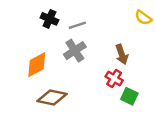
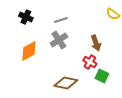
black cross: (49, 19) -> (26, 17), moved
brown diamond: (52, 98) -> (66, 83), moved

